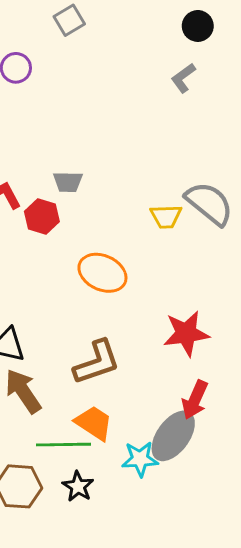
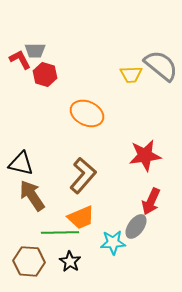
gray trapezoid: (68, 182) -> (35, 50), moved
brown L-shape: (97, 362) -> (83, 175), turned -30
orange trapezoid: (94, 423) -> (81, 217), turned 124
gray ellipse: (173, 436) -> (136, 226), size x0.7

